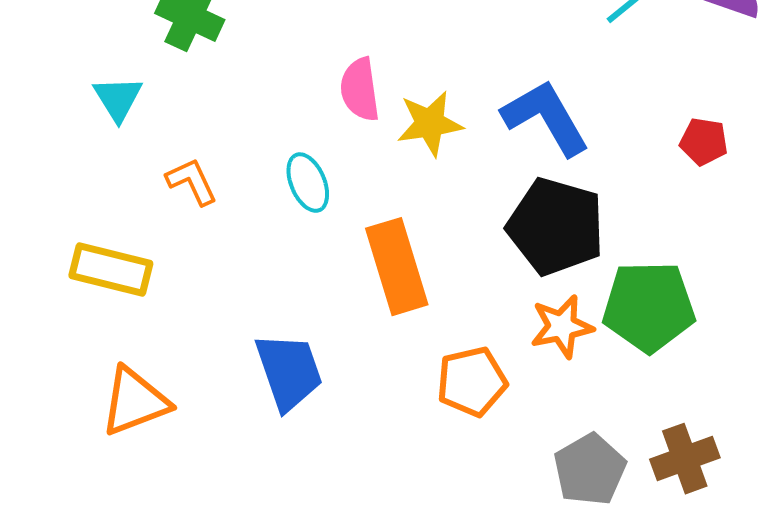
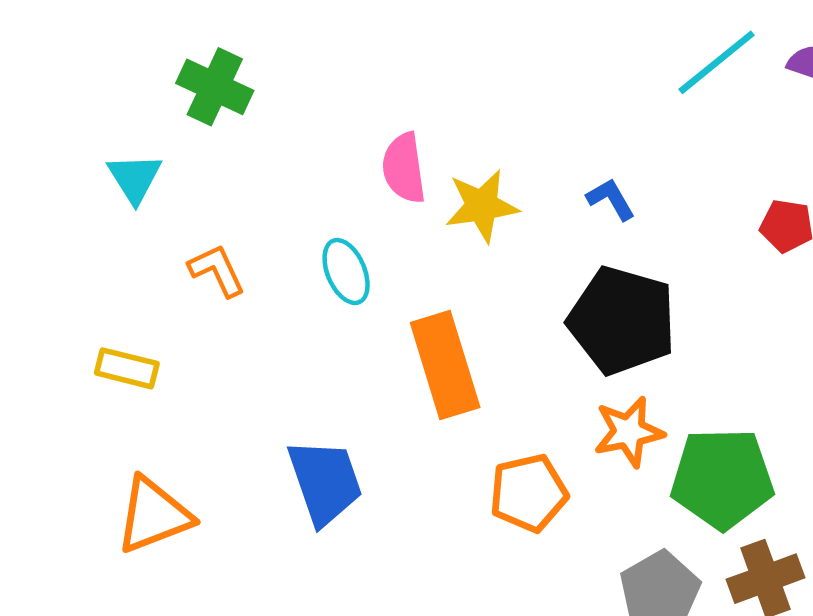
blue L-shape: (546, 118) -> (611, 199), size x0.5
yellow rectangle: (111, 270) -> (127, 368), size x0.7
green pentagon: (649, 307) -> (722, 478), moved

